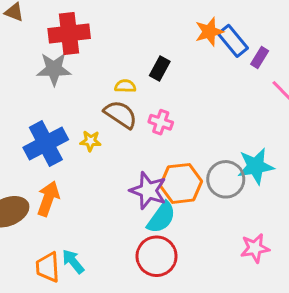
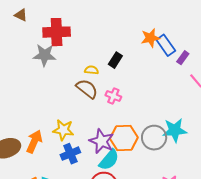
yellow star: (90, 141) -> (63, 130), moved, size x1.5
blue cross: (46, 144) -> (70, 154), moved, size x0.7

